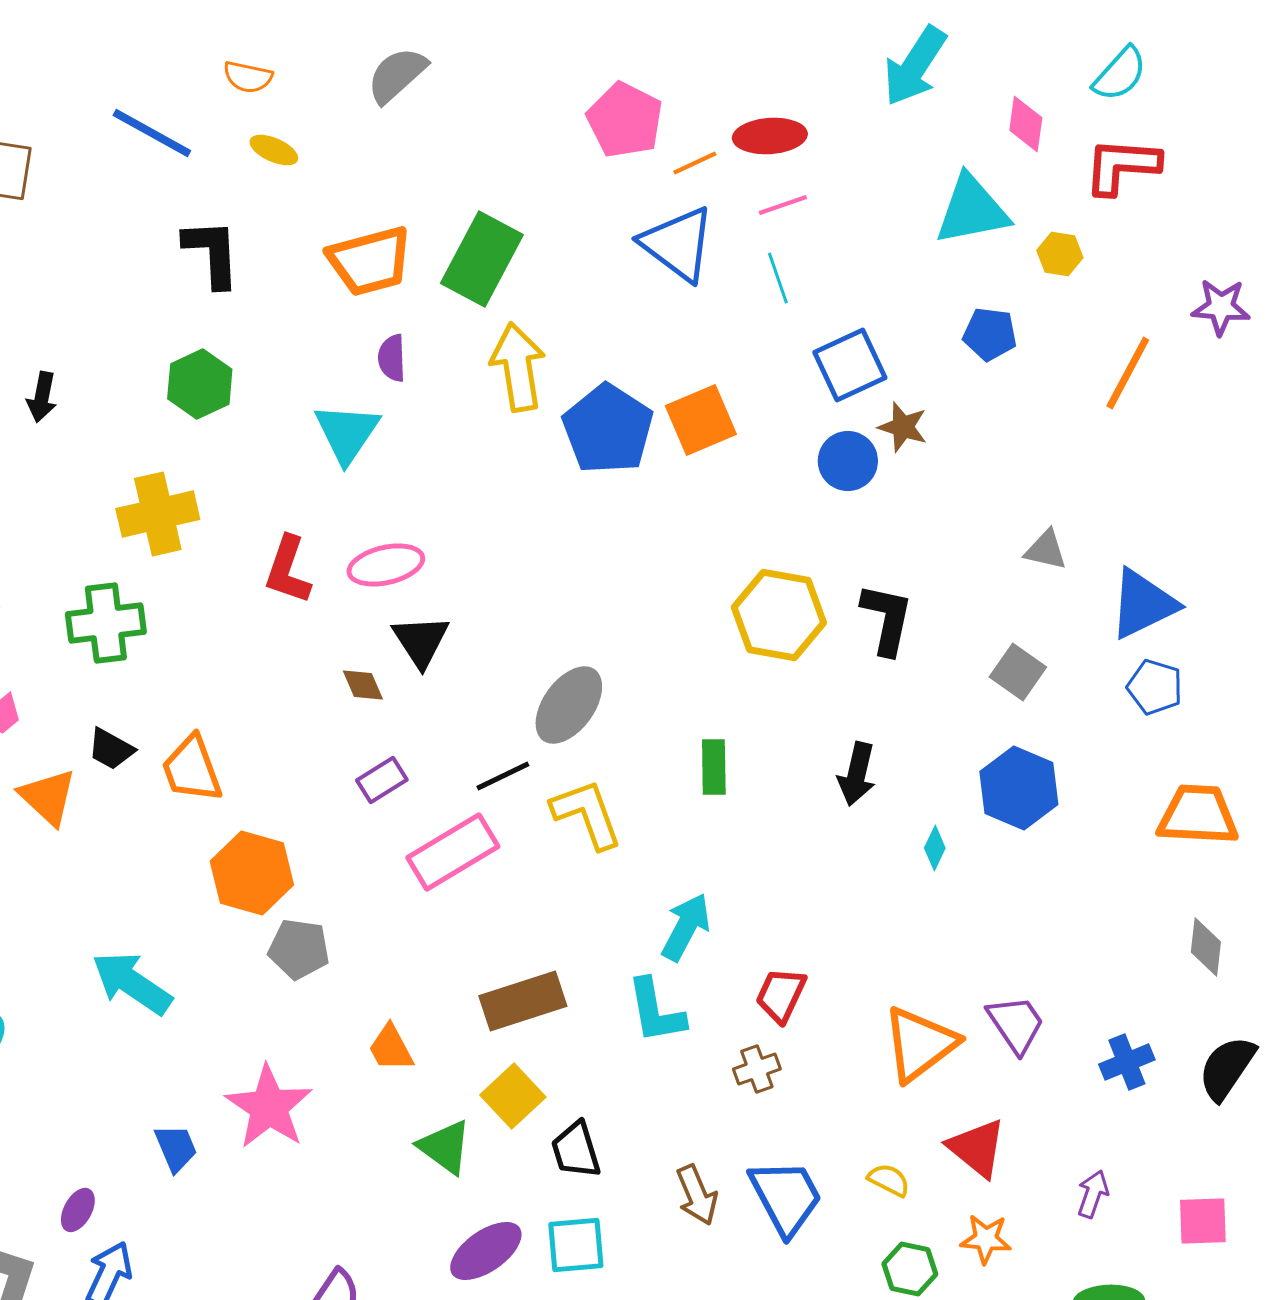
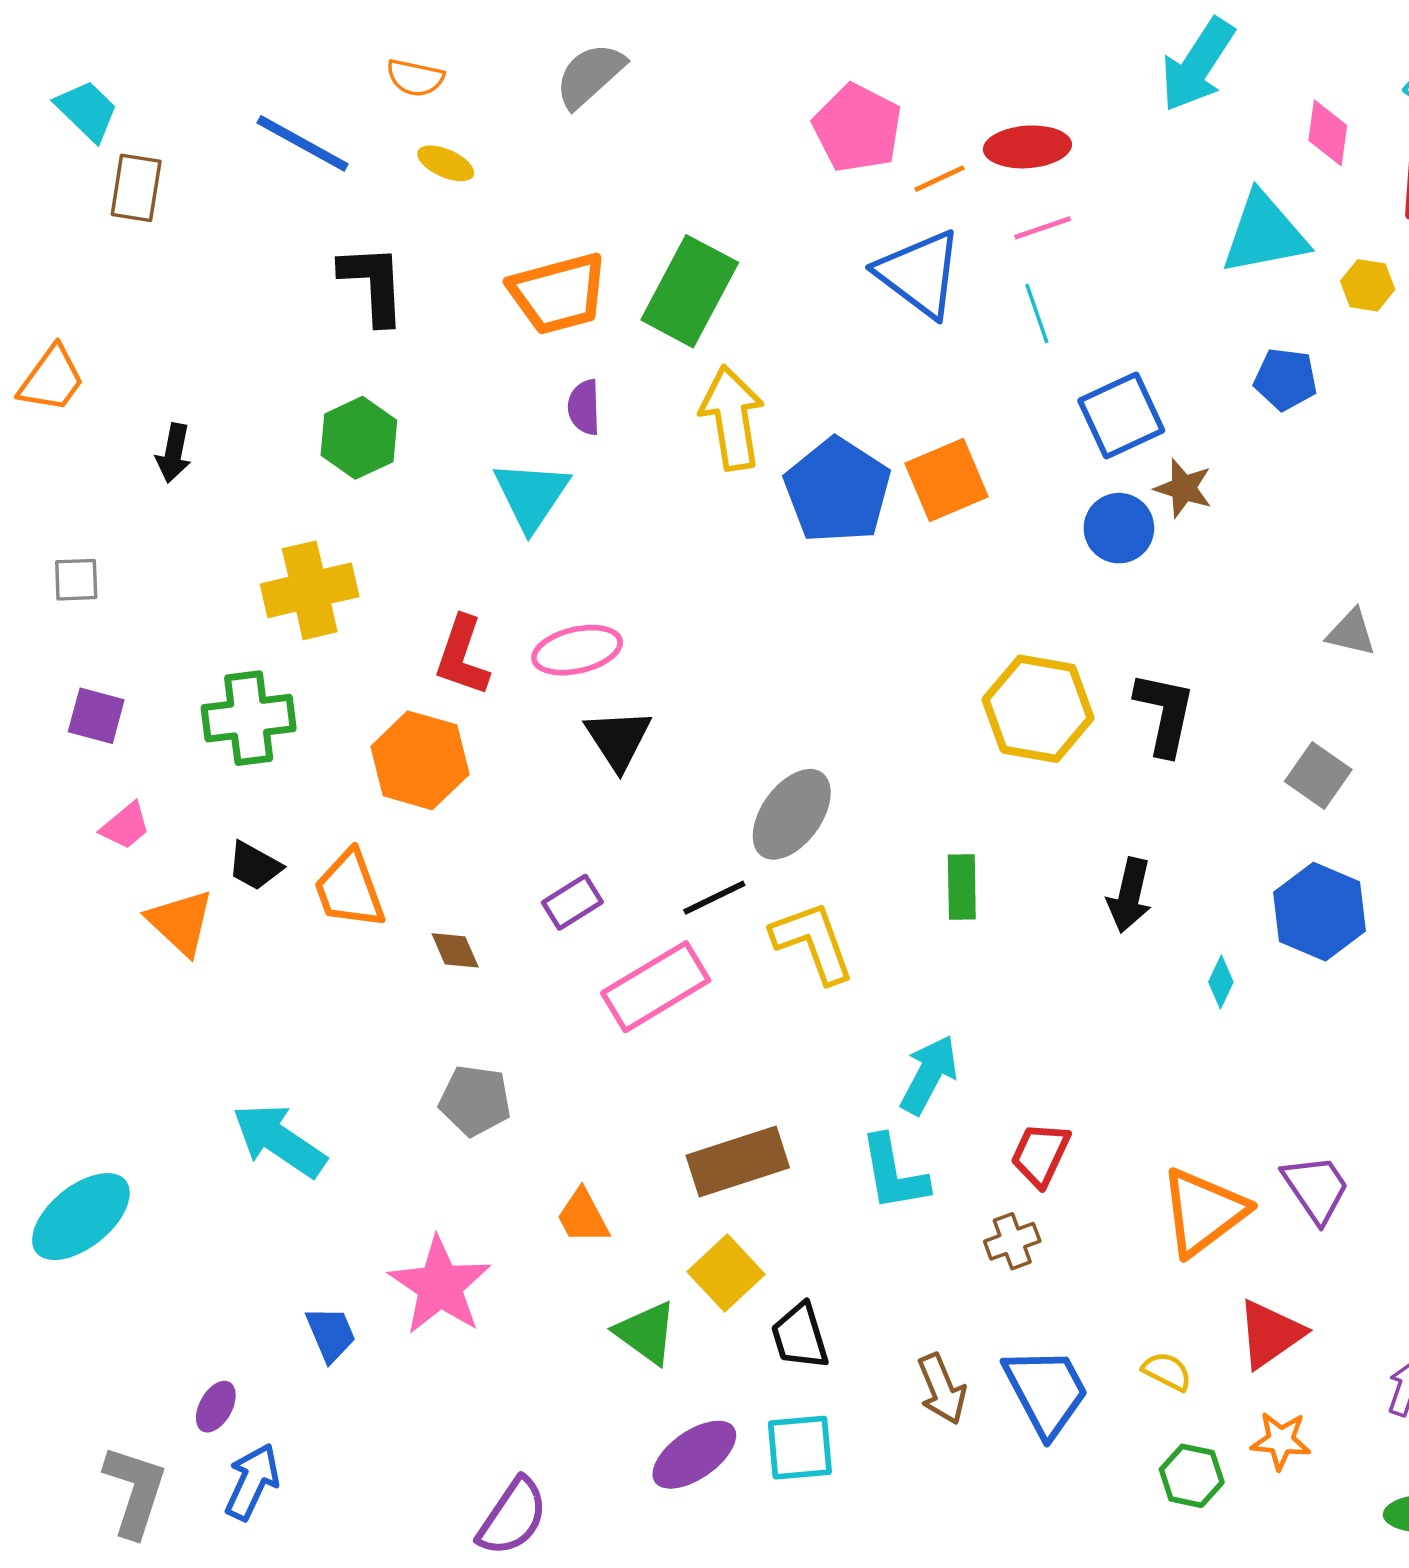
brown diamond: (363, 685) -> (455, 950), moved
orange hexagon: (252, 873) -> (420, 760), moved
red triangle: (977, 1148) -> (1270, 1334), turned 46

